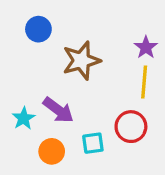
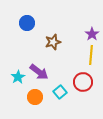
brown star: (81, 61) -> (53, 42), size x0.7
cyan square: (93, 143) -> (60, 92), turned -32

